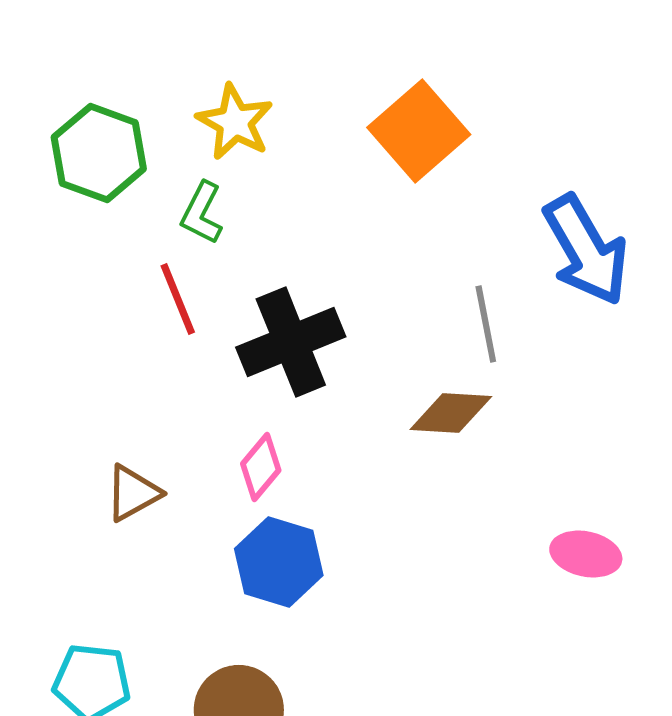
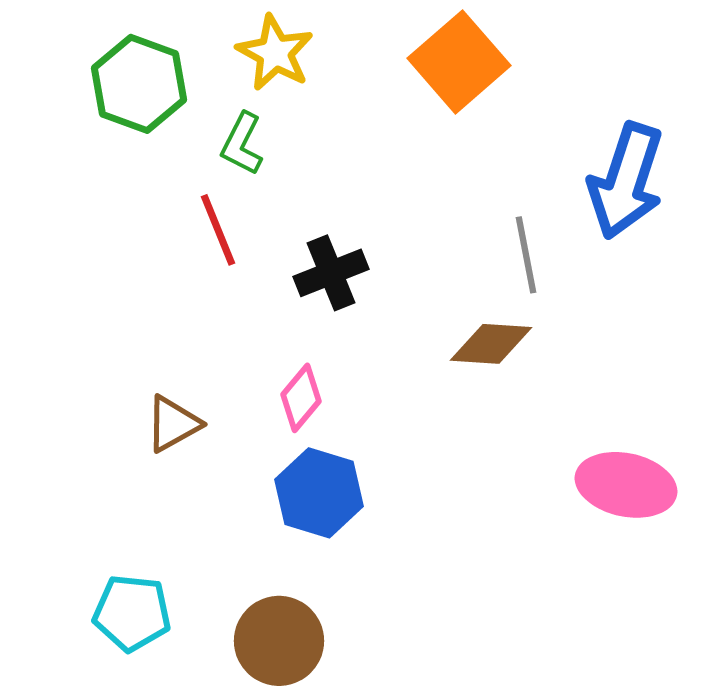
blue arrow: (586, 250) -> (626, 181), turned 48
black cross: (291, 342) -> (331, 273), size x0.7
pink ellipse: (586, 554) -> (626, 485), size x1.4

